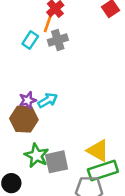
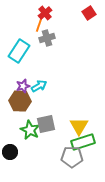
cyan rectangle: (30, 40) -> (19, 51), moved, size x1.6
yellow triangle: (98, 151) -> (79, 126), turned 30
gray square: (57, 162) -> (46, 124), moved

